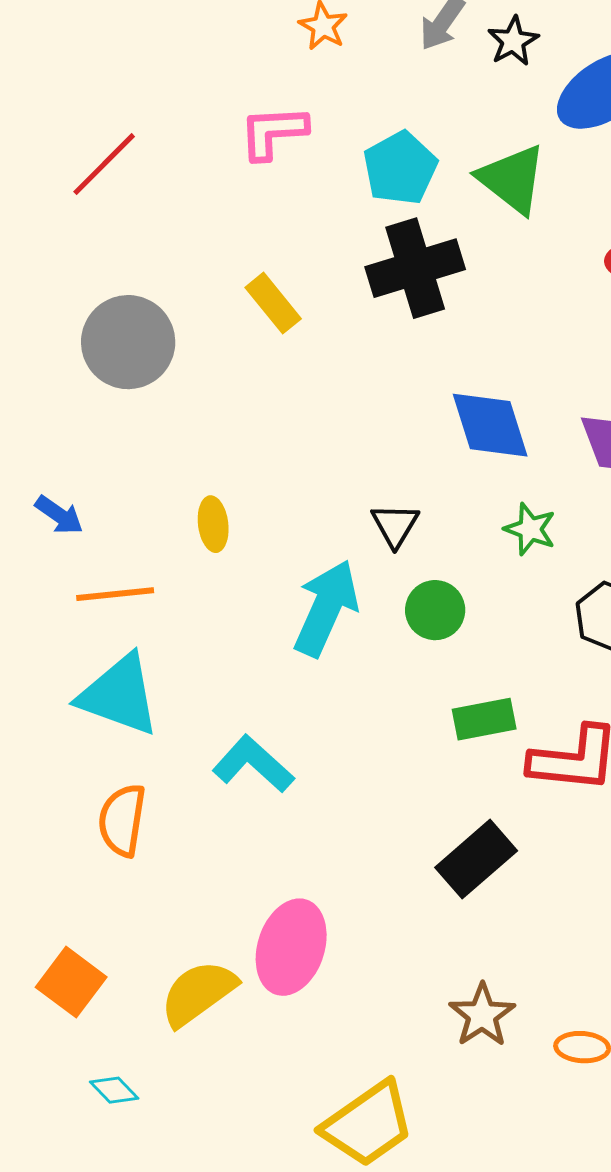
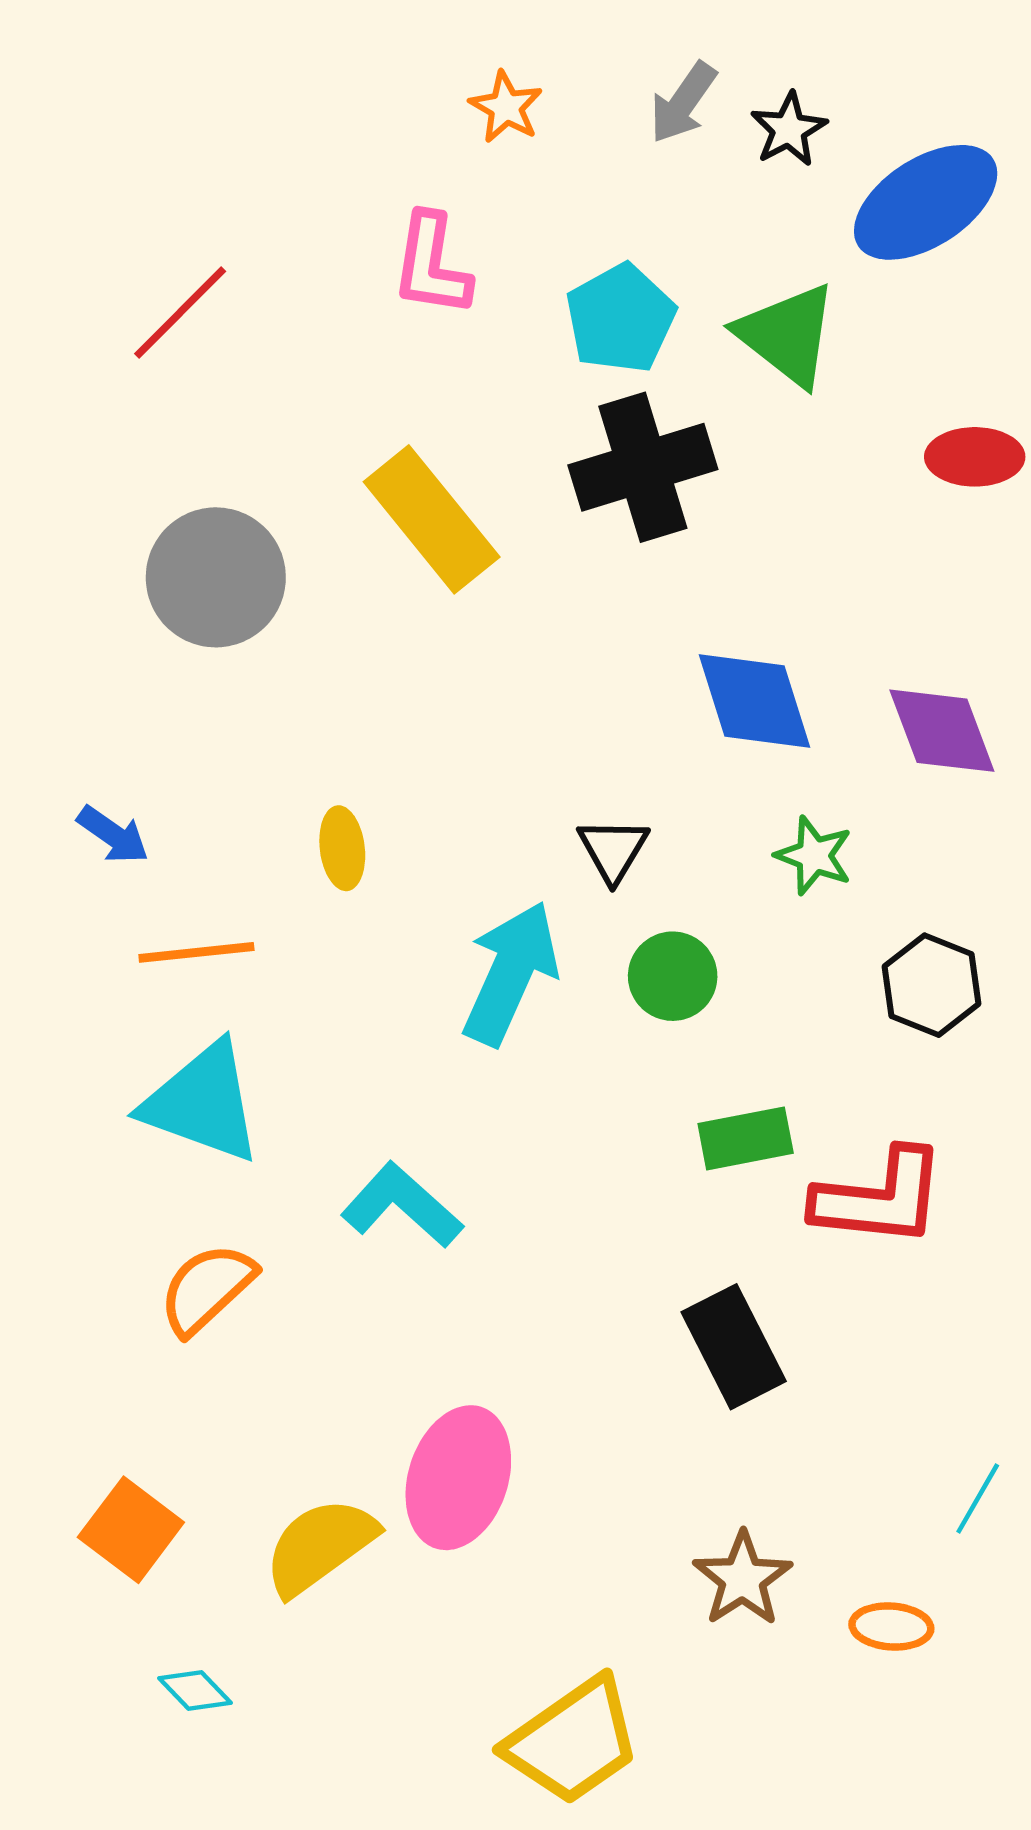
pink L-shape: (273, 132) -> (432, 265), turned -78
yellow rectangle: (273, 303) -> (432, 519), size x1.6
orange semicircle: (122, 820) -> (207, 1289), turned 38
black rectangle: (476, 859) -> (734, 1347), turned -76

